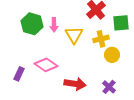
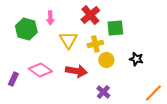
pink arrow: (54, 25) -> (50, 18), moved
red arrow: (75, 84) -> (76, 71), moved

